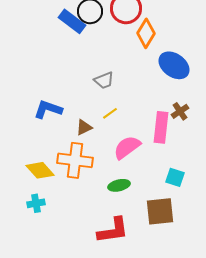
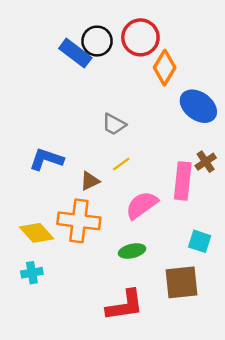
gray trapezoid: (104, 80) -> (114, 124), turned 50

